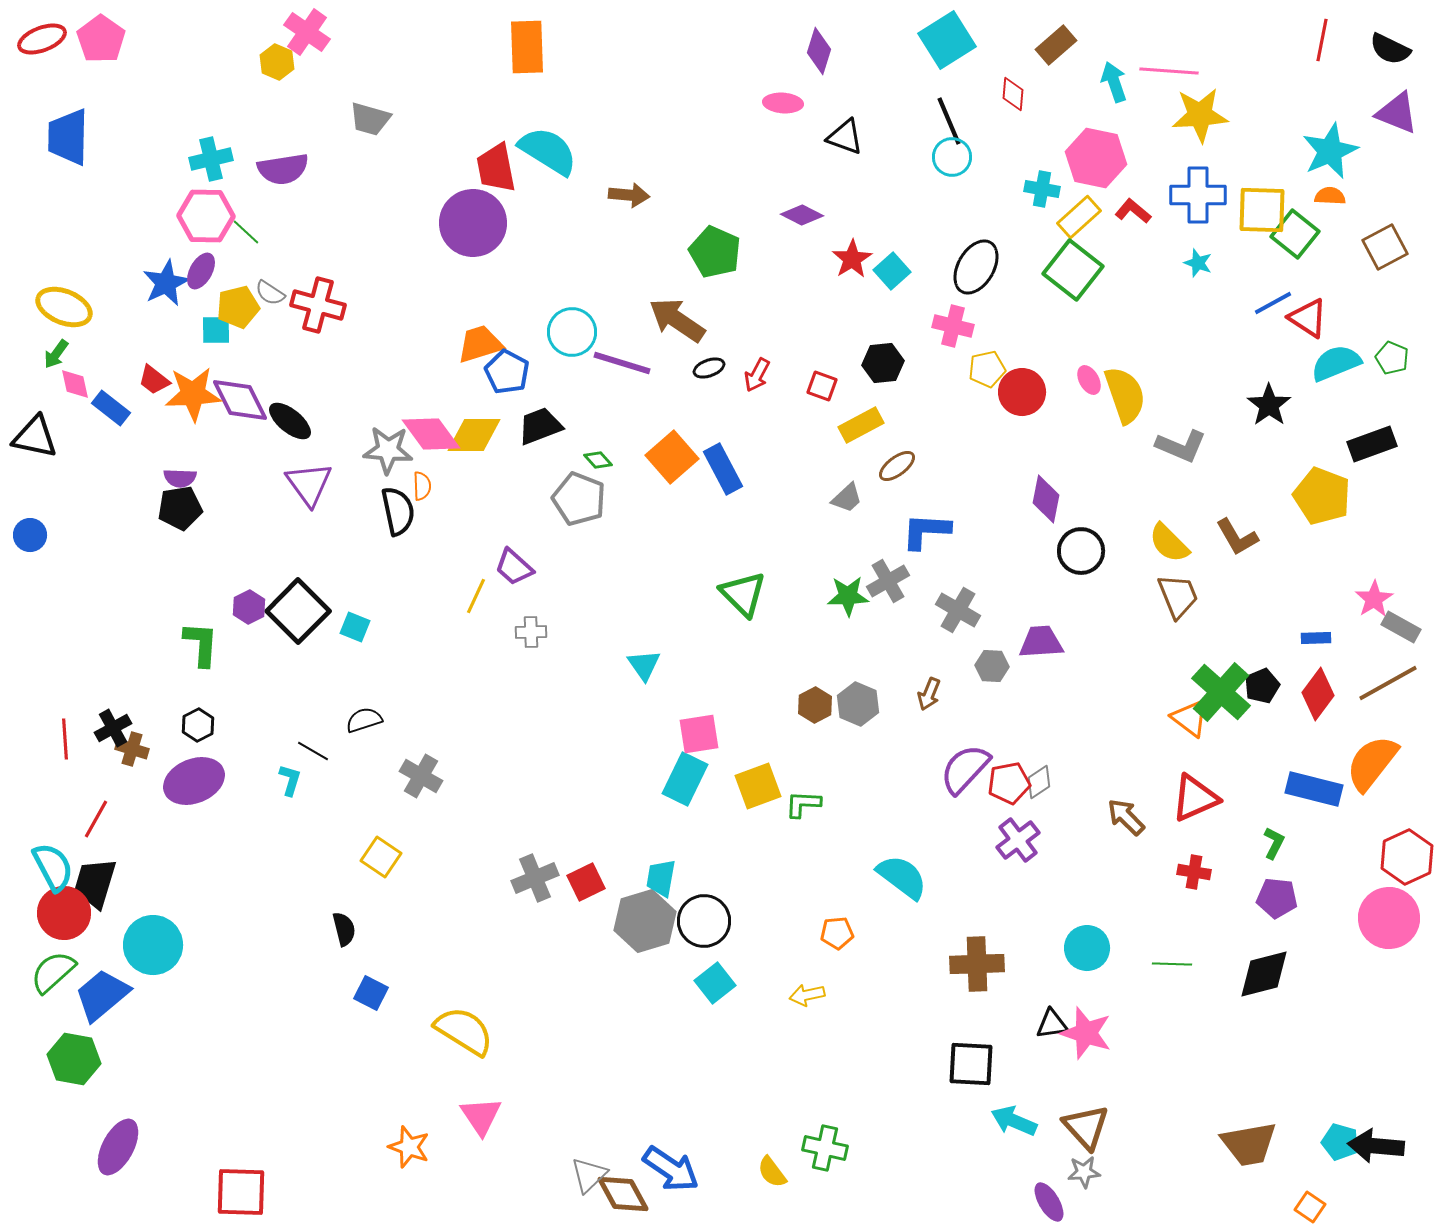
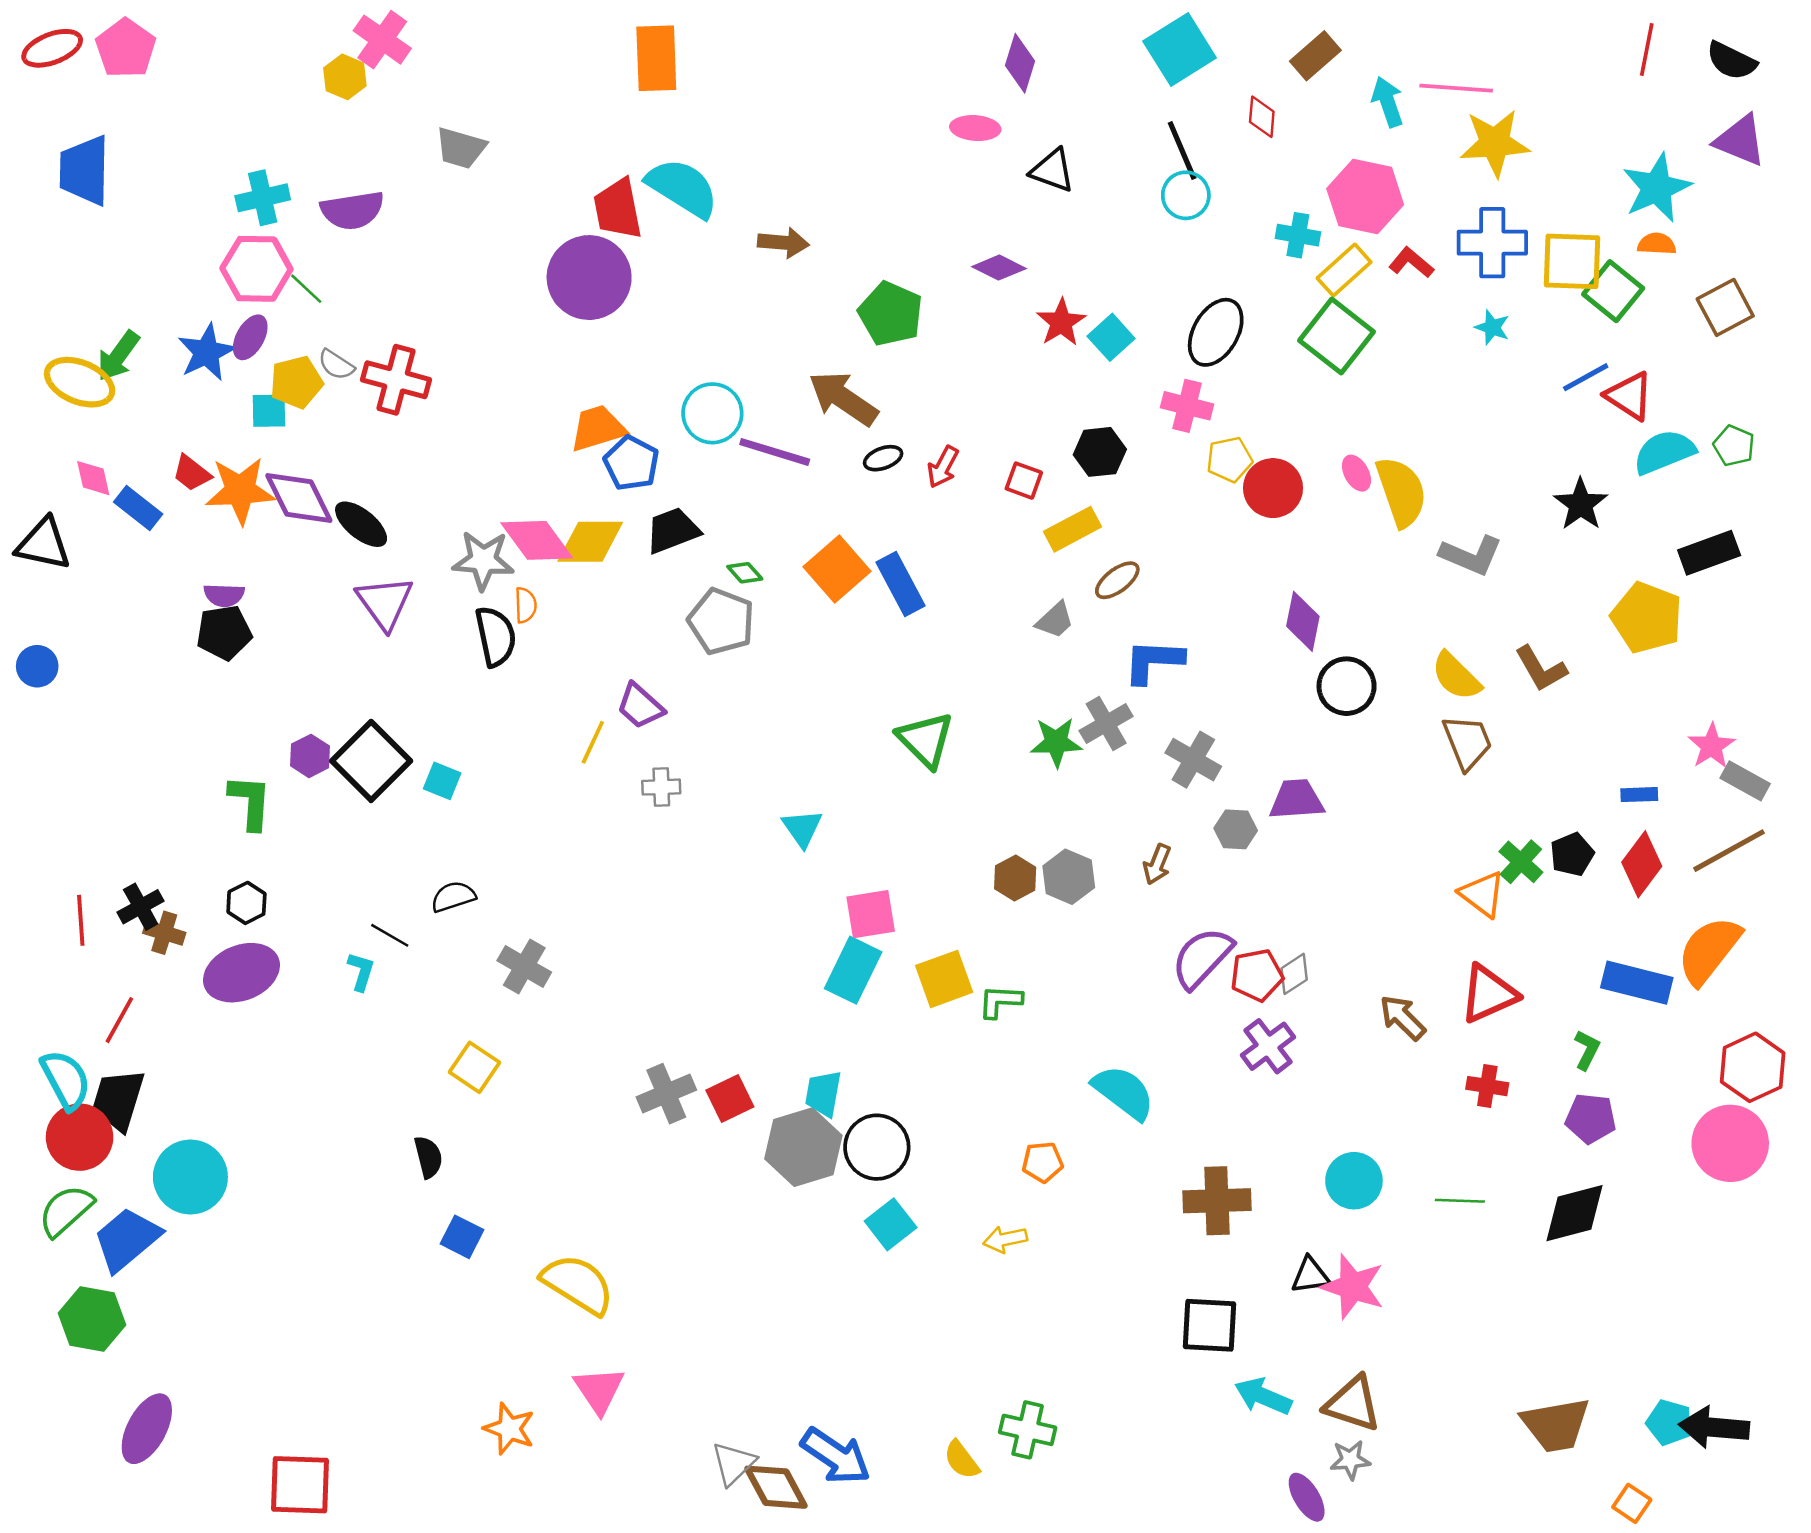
green arrow: (56, 354) -> (118, 356), moved, size x1.4
green cross: (1221, 692) -> (1521, 862), size x0.6
brown triangle: (1086, 1127) -> (1353, 1404), turned -30

